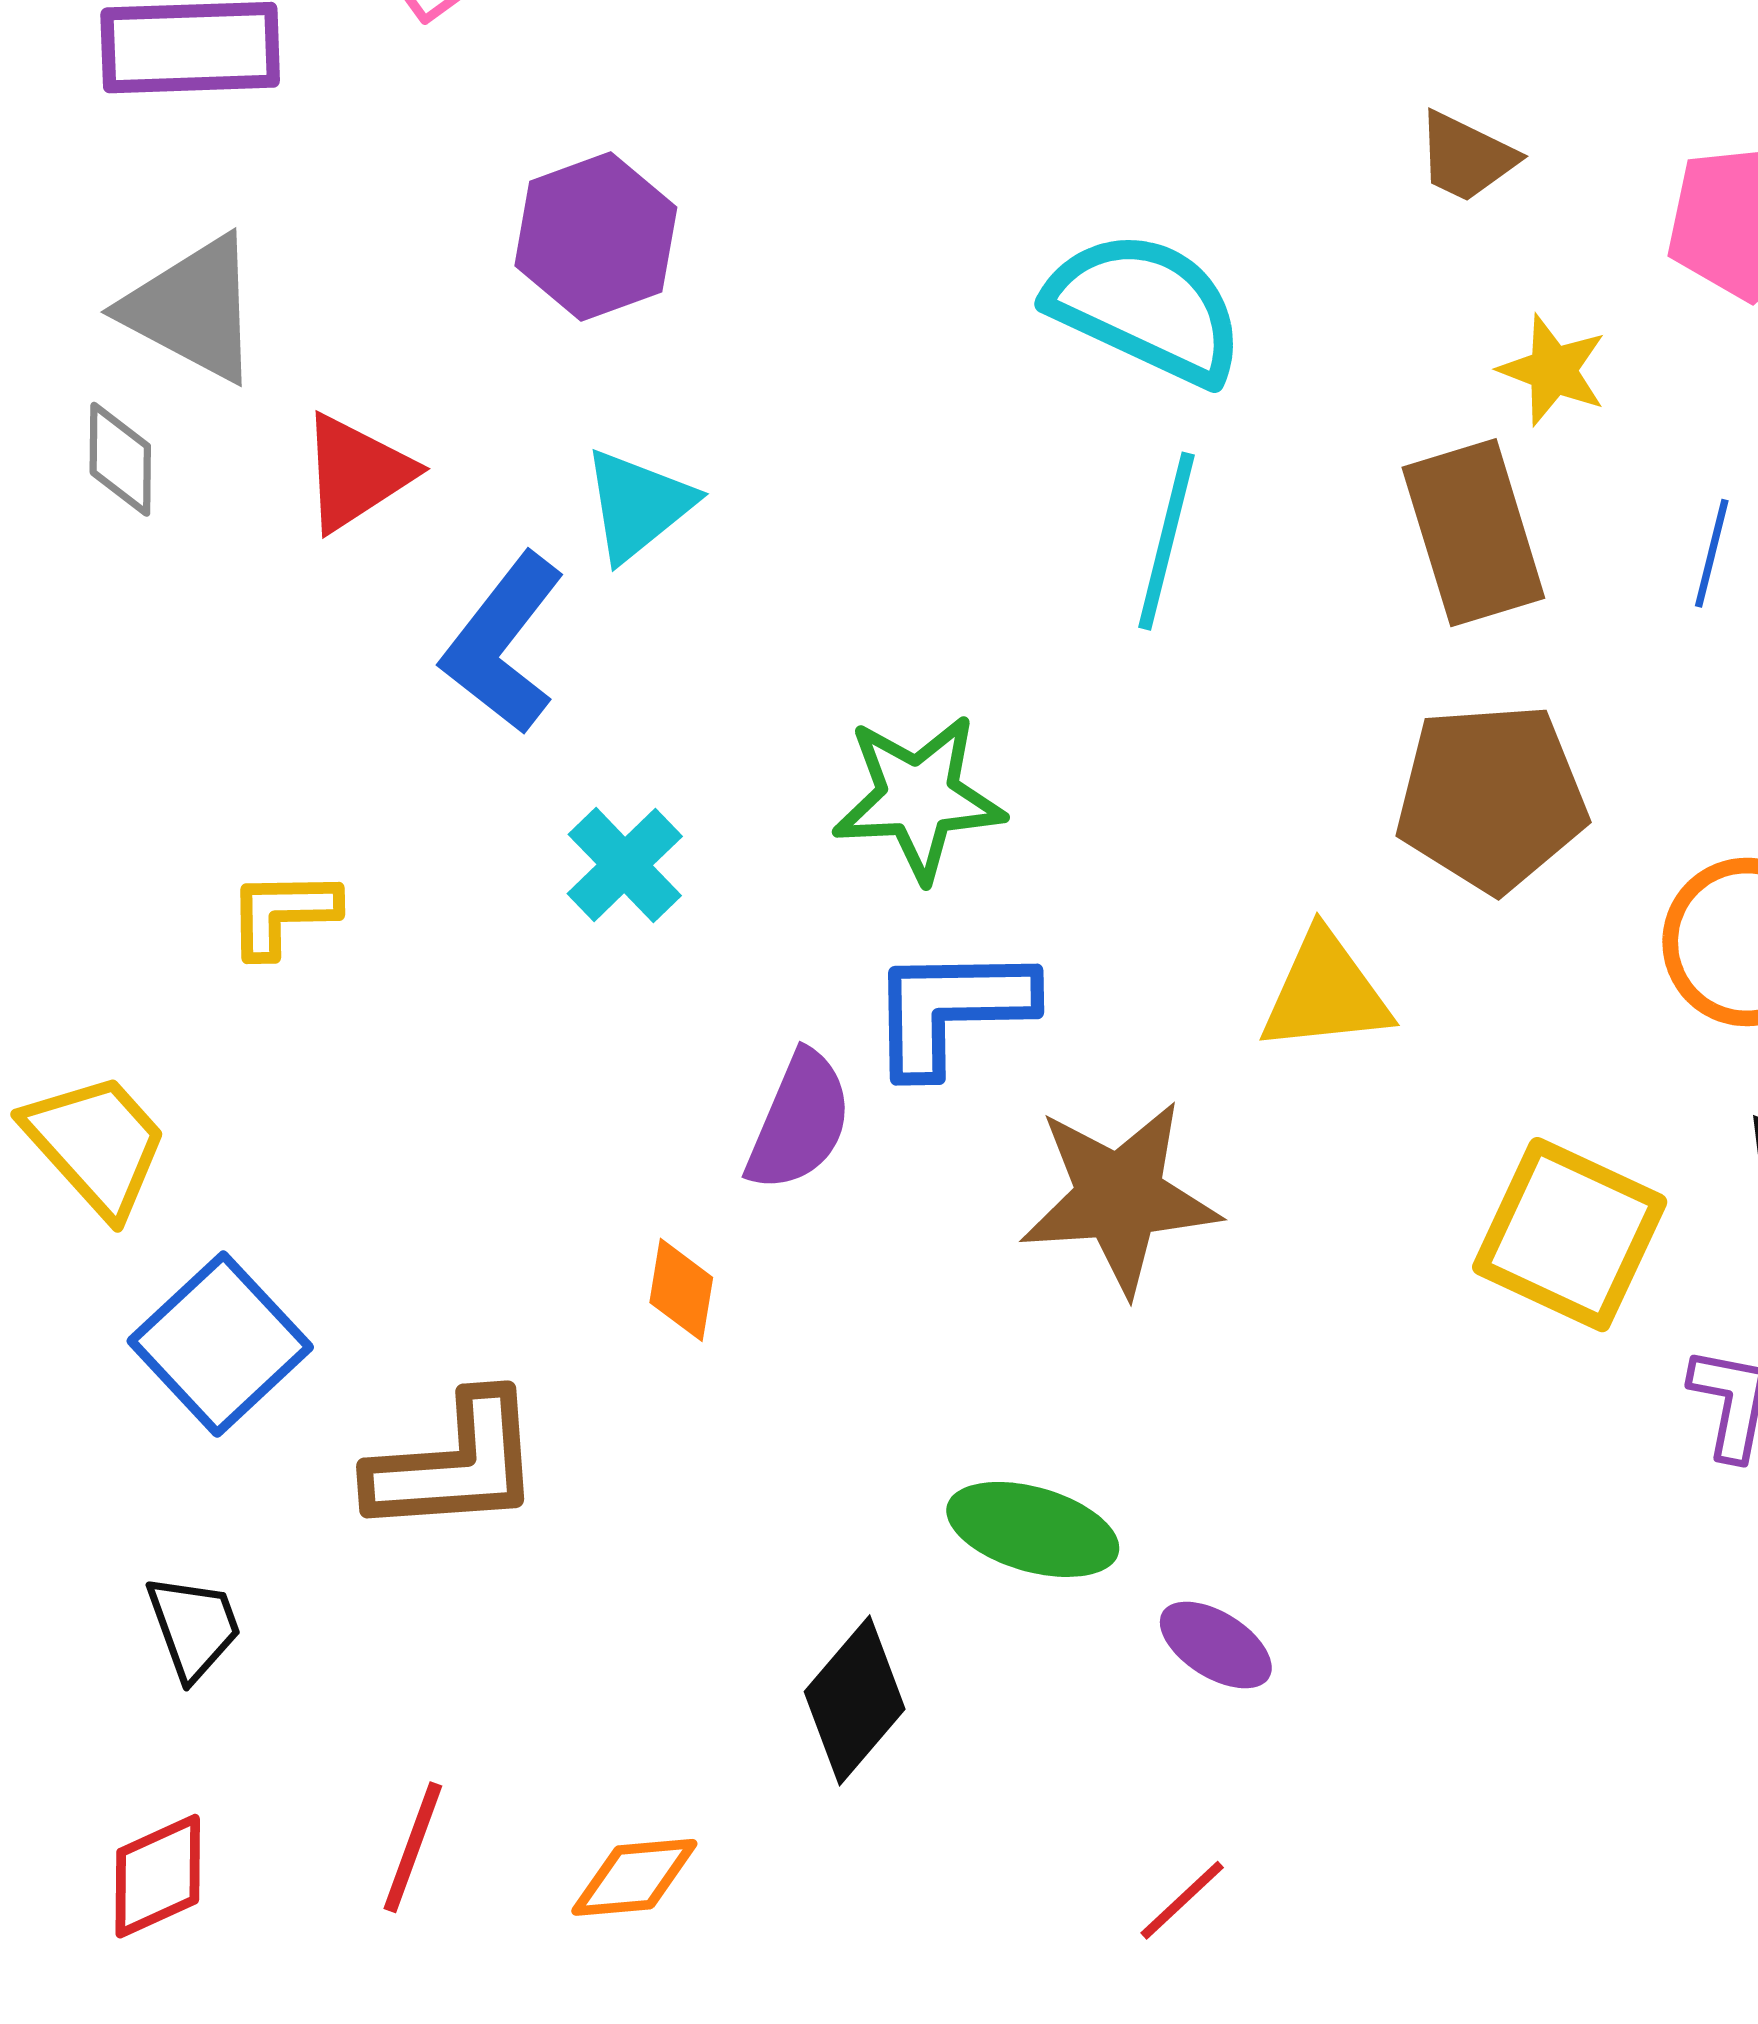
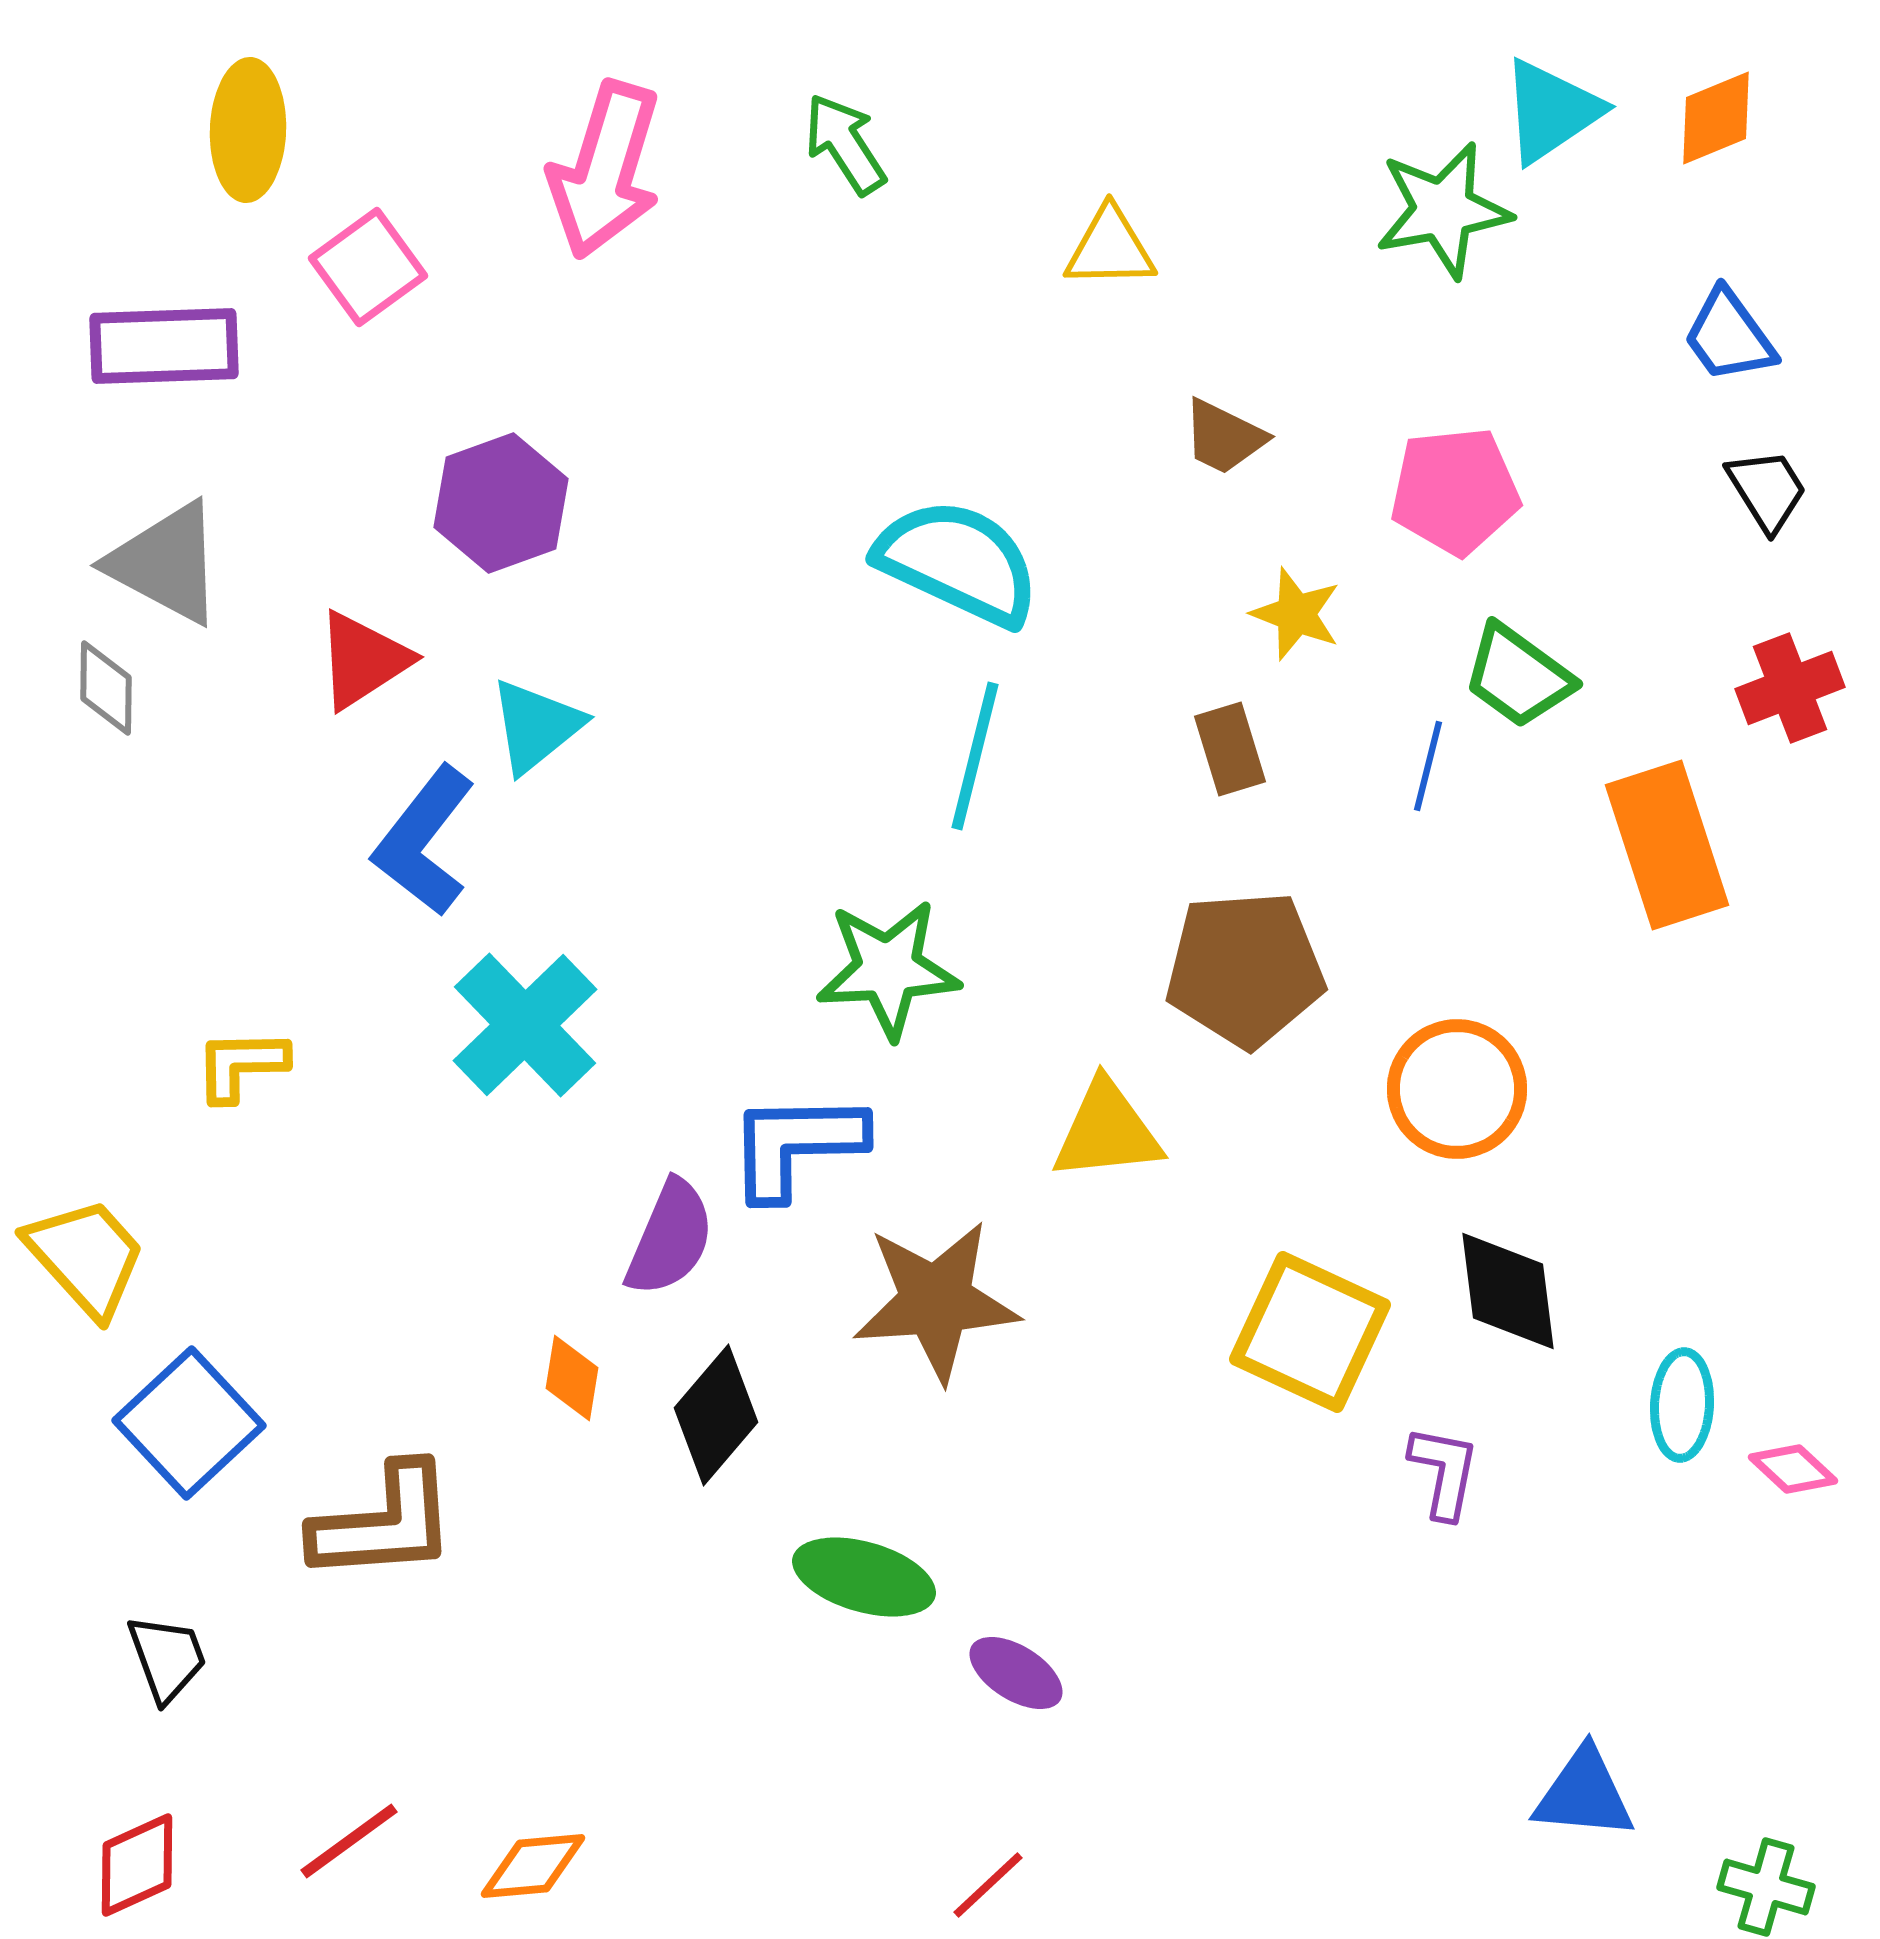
red triangle: (356, 473) -> (363, 660), moved
brown rectangle: (1473, 533) -> (1230, 749), size x0.6
green star: (918, 798) -> (888, 969), moved
cyan cross: (625, 865) -> (525, 1025), size x1.5
black diamond: (855, 1700) -> (716, 1415), moved
red line: (413, 1847) -> (349, 1841), turned 34

